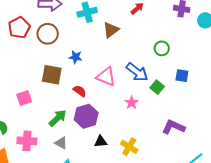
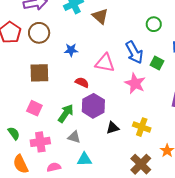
brown triangle: (111, 30) -> (100, 16), turned -30
blue arrow: (137, 72) -> (134, 52), turned 35
brown square: (52, 75) -> (39, 73), moved
pink square: (24, 98) -> (34, 108), moved, turned -35
pink star: (132, 103) -> (135, 83), size x1.5

